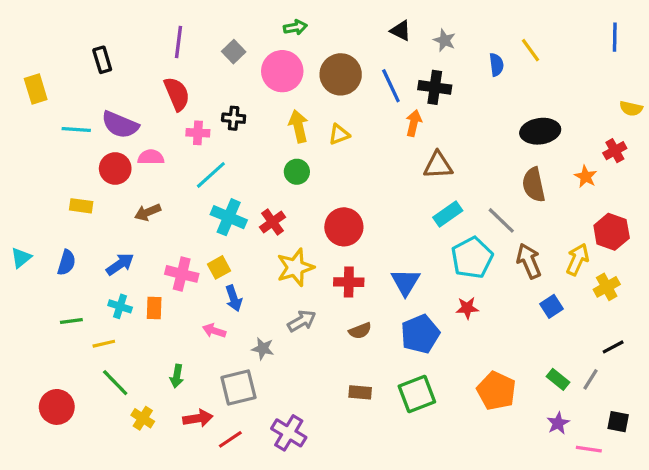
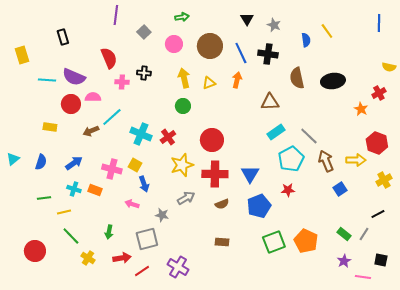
black triangle: (401, 31) -> (247, 19), turned 32
purple line: (178, 42) -> (116, 15), moved
pink circle: (282, 71) -> (174, 44), size x0.7
orange arrow: (414, 123) -> (237, 80), moved
cyan line: (211, 175) -> (112, 117), moved
brown semicircle: (534, 185) -> (297, 78), moved
yellow arrow: (577, 259) -> (356, 160), turned 66
yellow square: (219, 267) -> (135, 165), turned -32
red cross: (349, 282) -> (215, 174), size x1.4
yellow cross: (607, 287) -> (384, 180), moved
orange rectangle: (154, 308) -> (95, 190), turned -72
green square: (417, 394) -> (274, 242), moved

